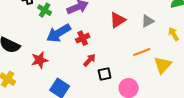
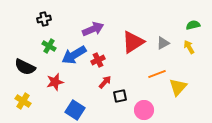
green cross: (45, 10) -> (49, 46), moved
red triangle: (118, 20) -> (133, 42), size x1.4
yellow arrow: (174, 34) -> (189, 47), moved

